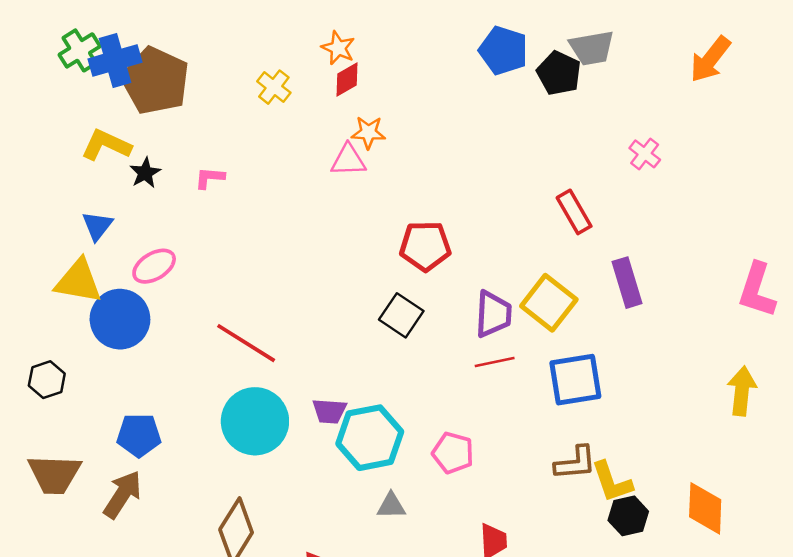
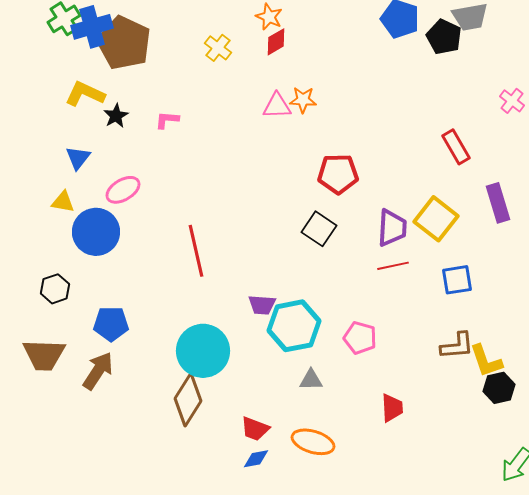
orange star: (368, 132) -> (303, 100), moved
yellow triangle: (78, 281) -> (63, 202), size x0.6
red line: (246, 343) -> (196, 251), turned 45
black hexagon: (47, 380) -> (55, 289), moved
blue square: (575, 380) -> (457, 280), size x0.7
cyan circle: (255, 421) -> (203, 351), moved

